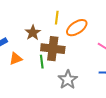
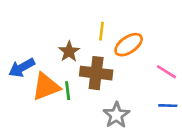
orange triangle: (16, 59) -> (46, 87), size x1.6
green line: (42, 62) -> (68, 91), moved

